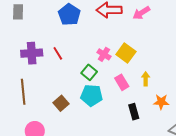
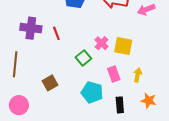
yellow square: (126, 53) -> (123, 46), turned -36
cyan pentagon: (92, 95) -> (92, 92), moved

